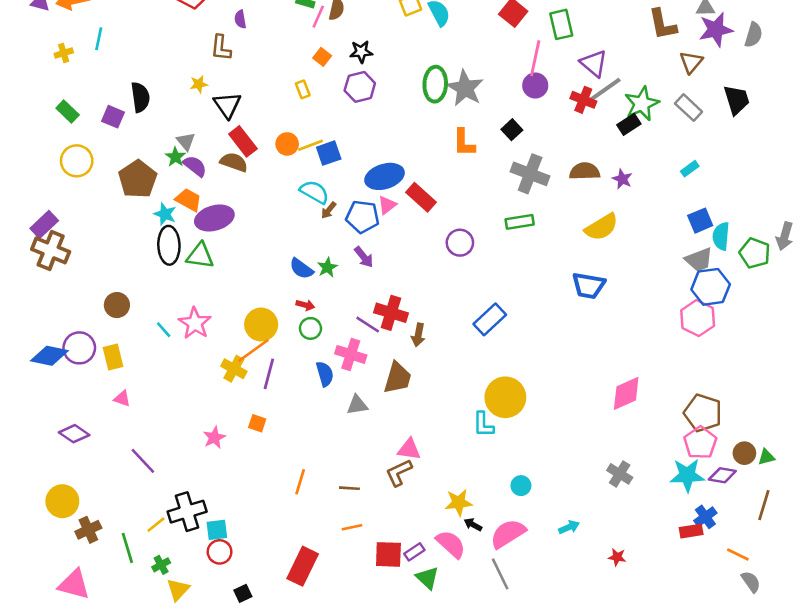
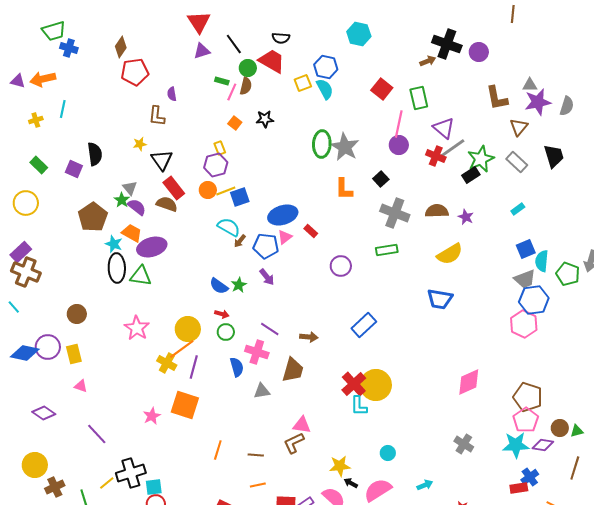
purple hexagon: (360, 87) -> (216, 165), moved
yellow circle: (77, 161) -> (26, 203), moved
red rectangle: (421, 197) -> (311, 231), size x0.6
red cross: (391, 313) -> (354, 384), moved, turned 30
cyan line: (164, 330) -> (14, 307), moved
brown arrow: (418, 335) -> (309, 337), turned -96
orange square: (257, 423) -> (185, 405), size x2.0

